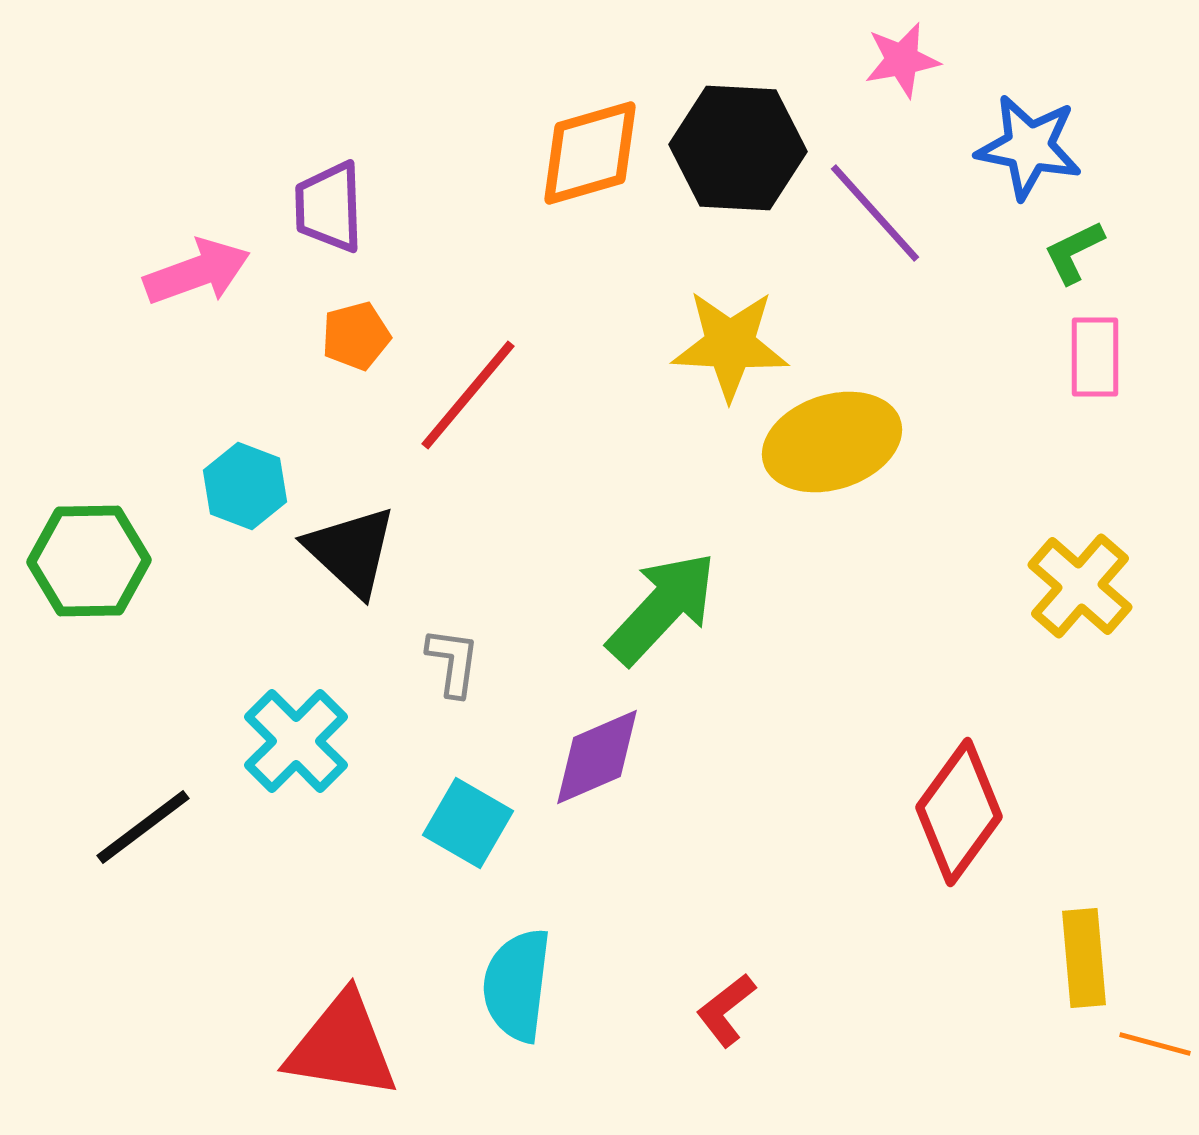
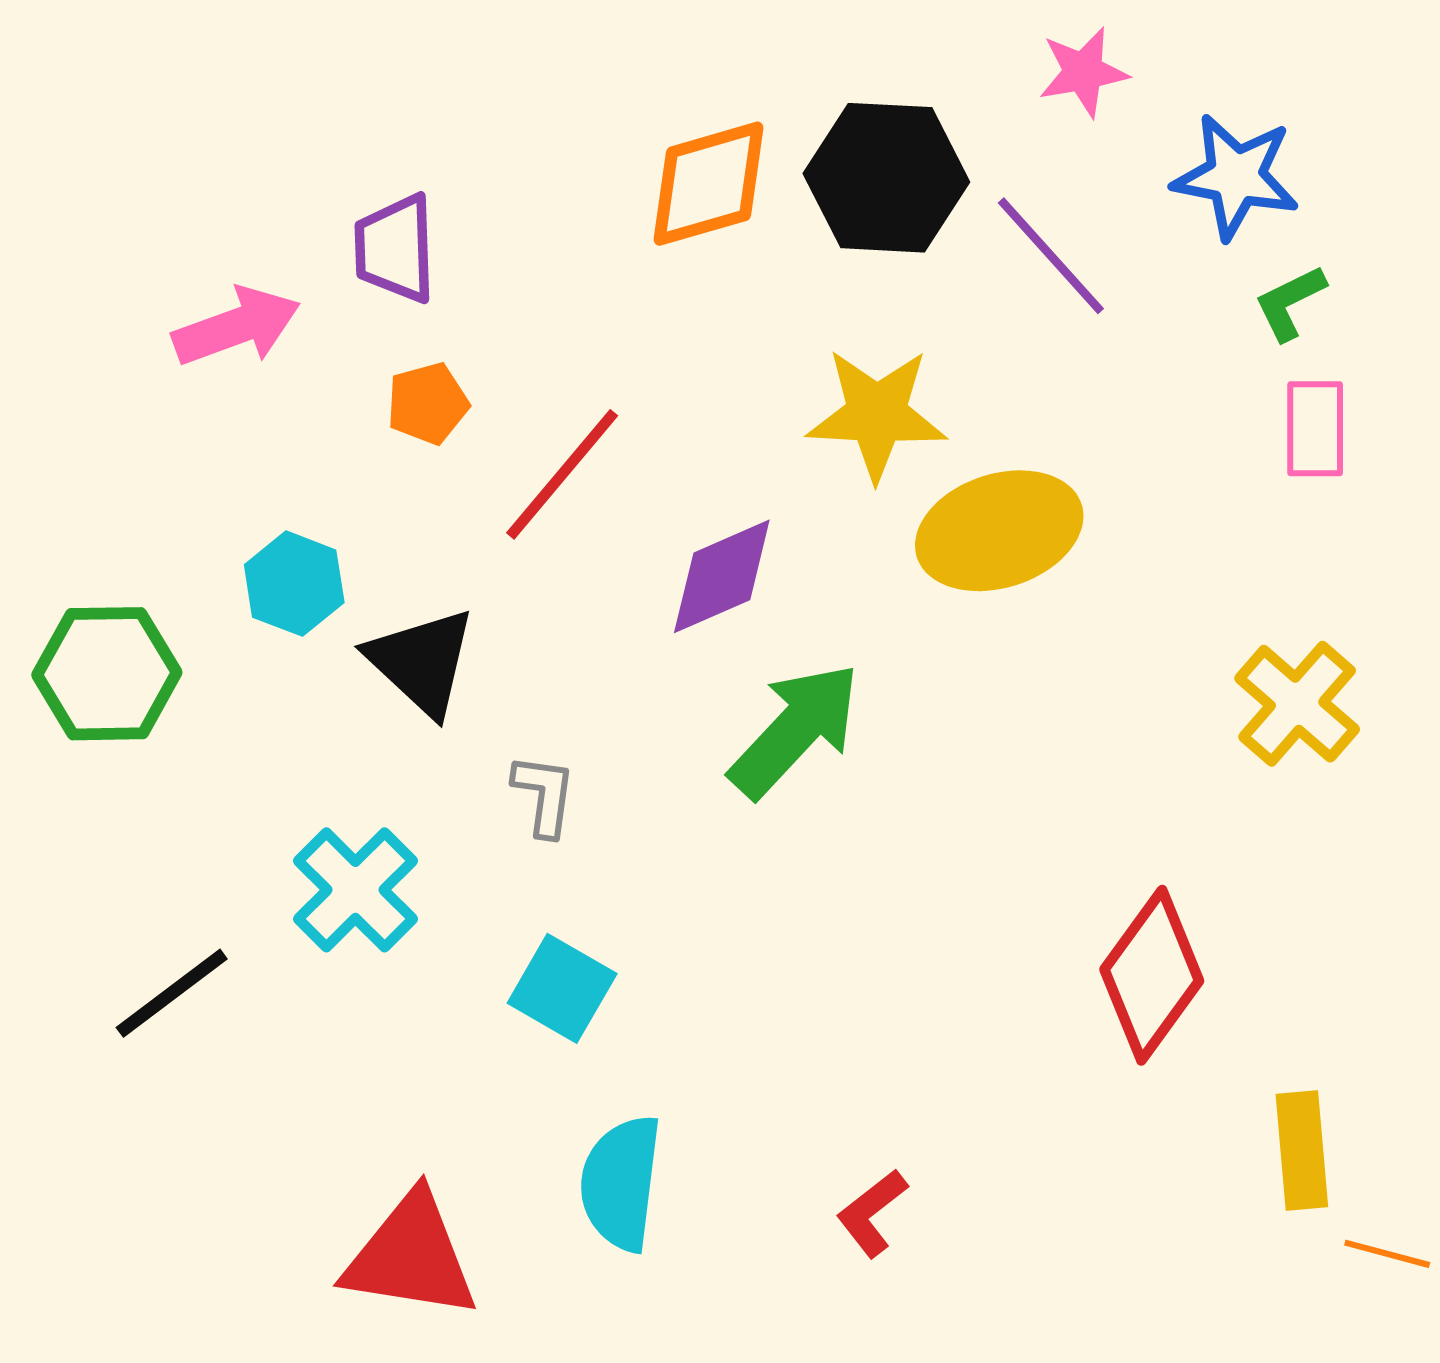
purple diamond: (597, 757) -> (722, 576), moved

